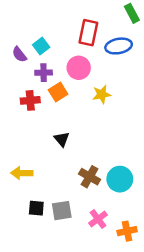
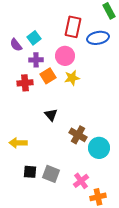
yellow star: (102, 94) -> (72, 78), moved
brown cross: (90, 177) -> (78, 135), moved
gray square: (62, 211) -> (51, 174), turned 30
orange cross: (127, 231) -> (98, 197), moved

